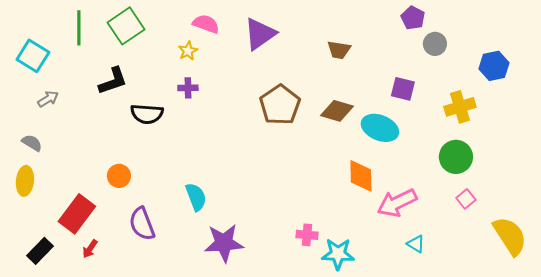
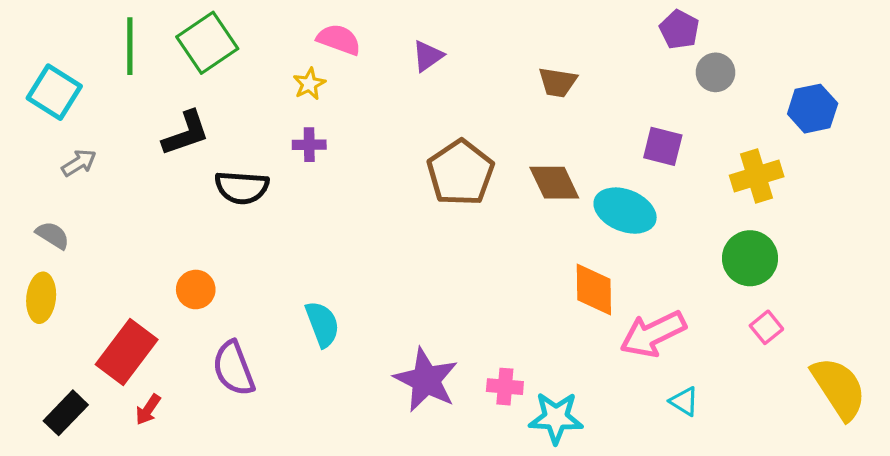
purple triangle: (260, 34) -> (428, 56), size x0.6
brown diamond: (337, 111) -> (554, 183), turned 48
purple star: (224, 243) -> (426, 380), moved, turned 30

